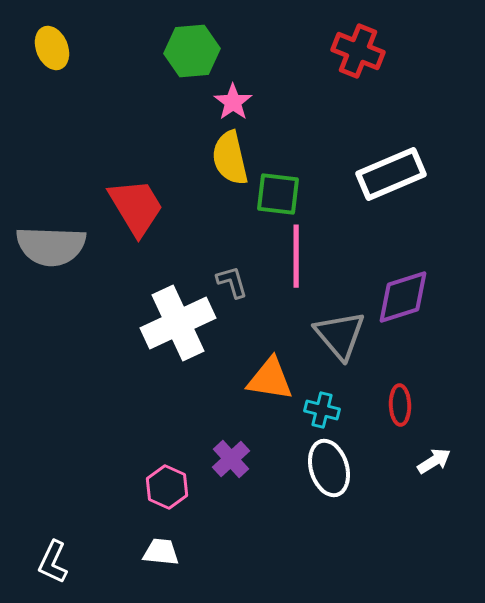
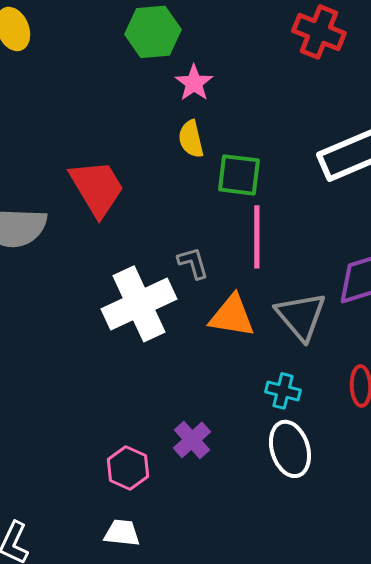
yellow semicircle: (230, 158) -> (191, 139), size x0.7
orange triangle: (270, 379) -> (232, 316), moved

